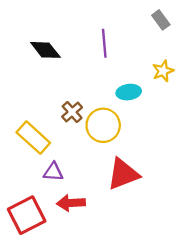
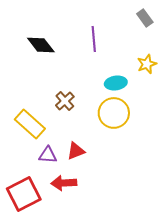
yellow circle: (103, 125) -> (114, 113), moved
red triangle: (123, 174) -> (76, 151), moved, size x0.6

